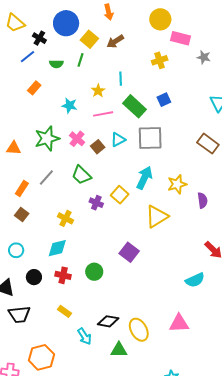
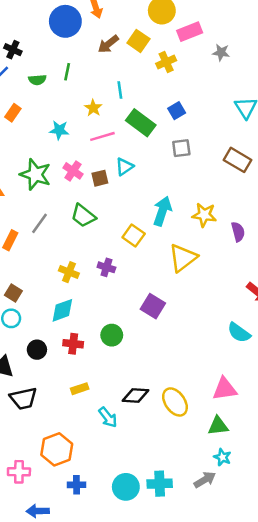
blue circle: (66, 23) -> (65, 21), moved
pink rectangle: (181, 38) -> (190, 32), turned -30
yellow square: (89, 39) -> (138, 41), moved
gray square: (150, 138) -> (181, 148), moved, size x0.6
green star: (47, 139) -> (35, 174), turned -30
brown square: (98, 147) -> (100, 178), turned 32
yellow star: (177, 184) -> (204, 215), turned 30
purple cross: (96, 203) -> (106, 267), moved
brown square: (22, 214) -> (13, 293), moved
cyan semicircle: (195, 280) -> (239, 333), turned 66
yellow rectangle: (64, 311) -> (80, 389), turned -48
green triangle: (119, 350) -> (218, 426), moved

